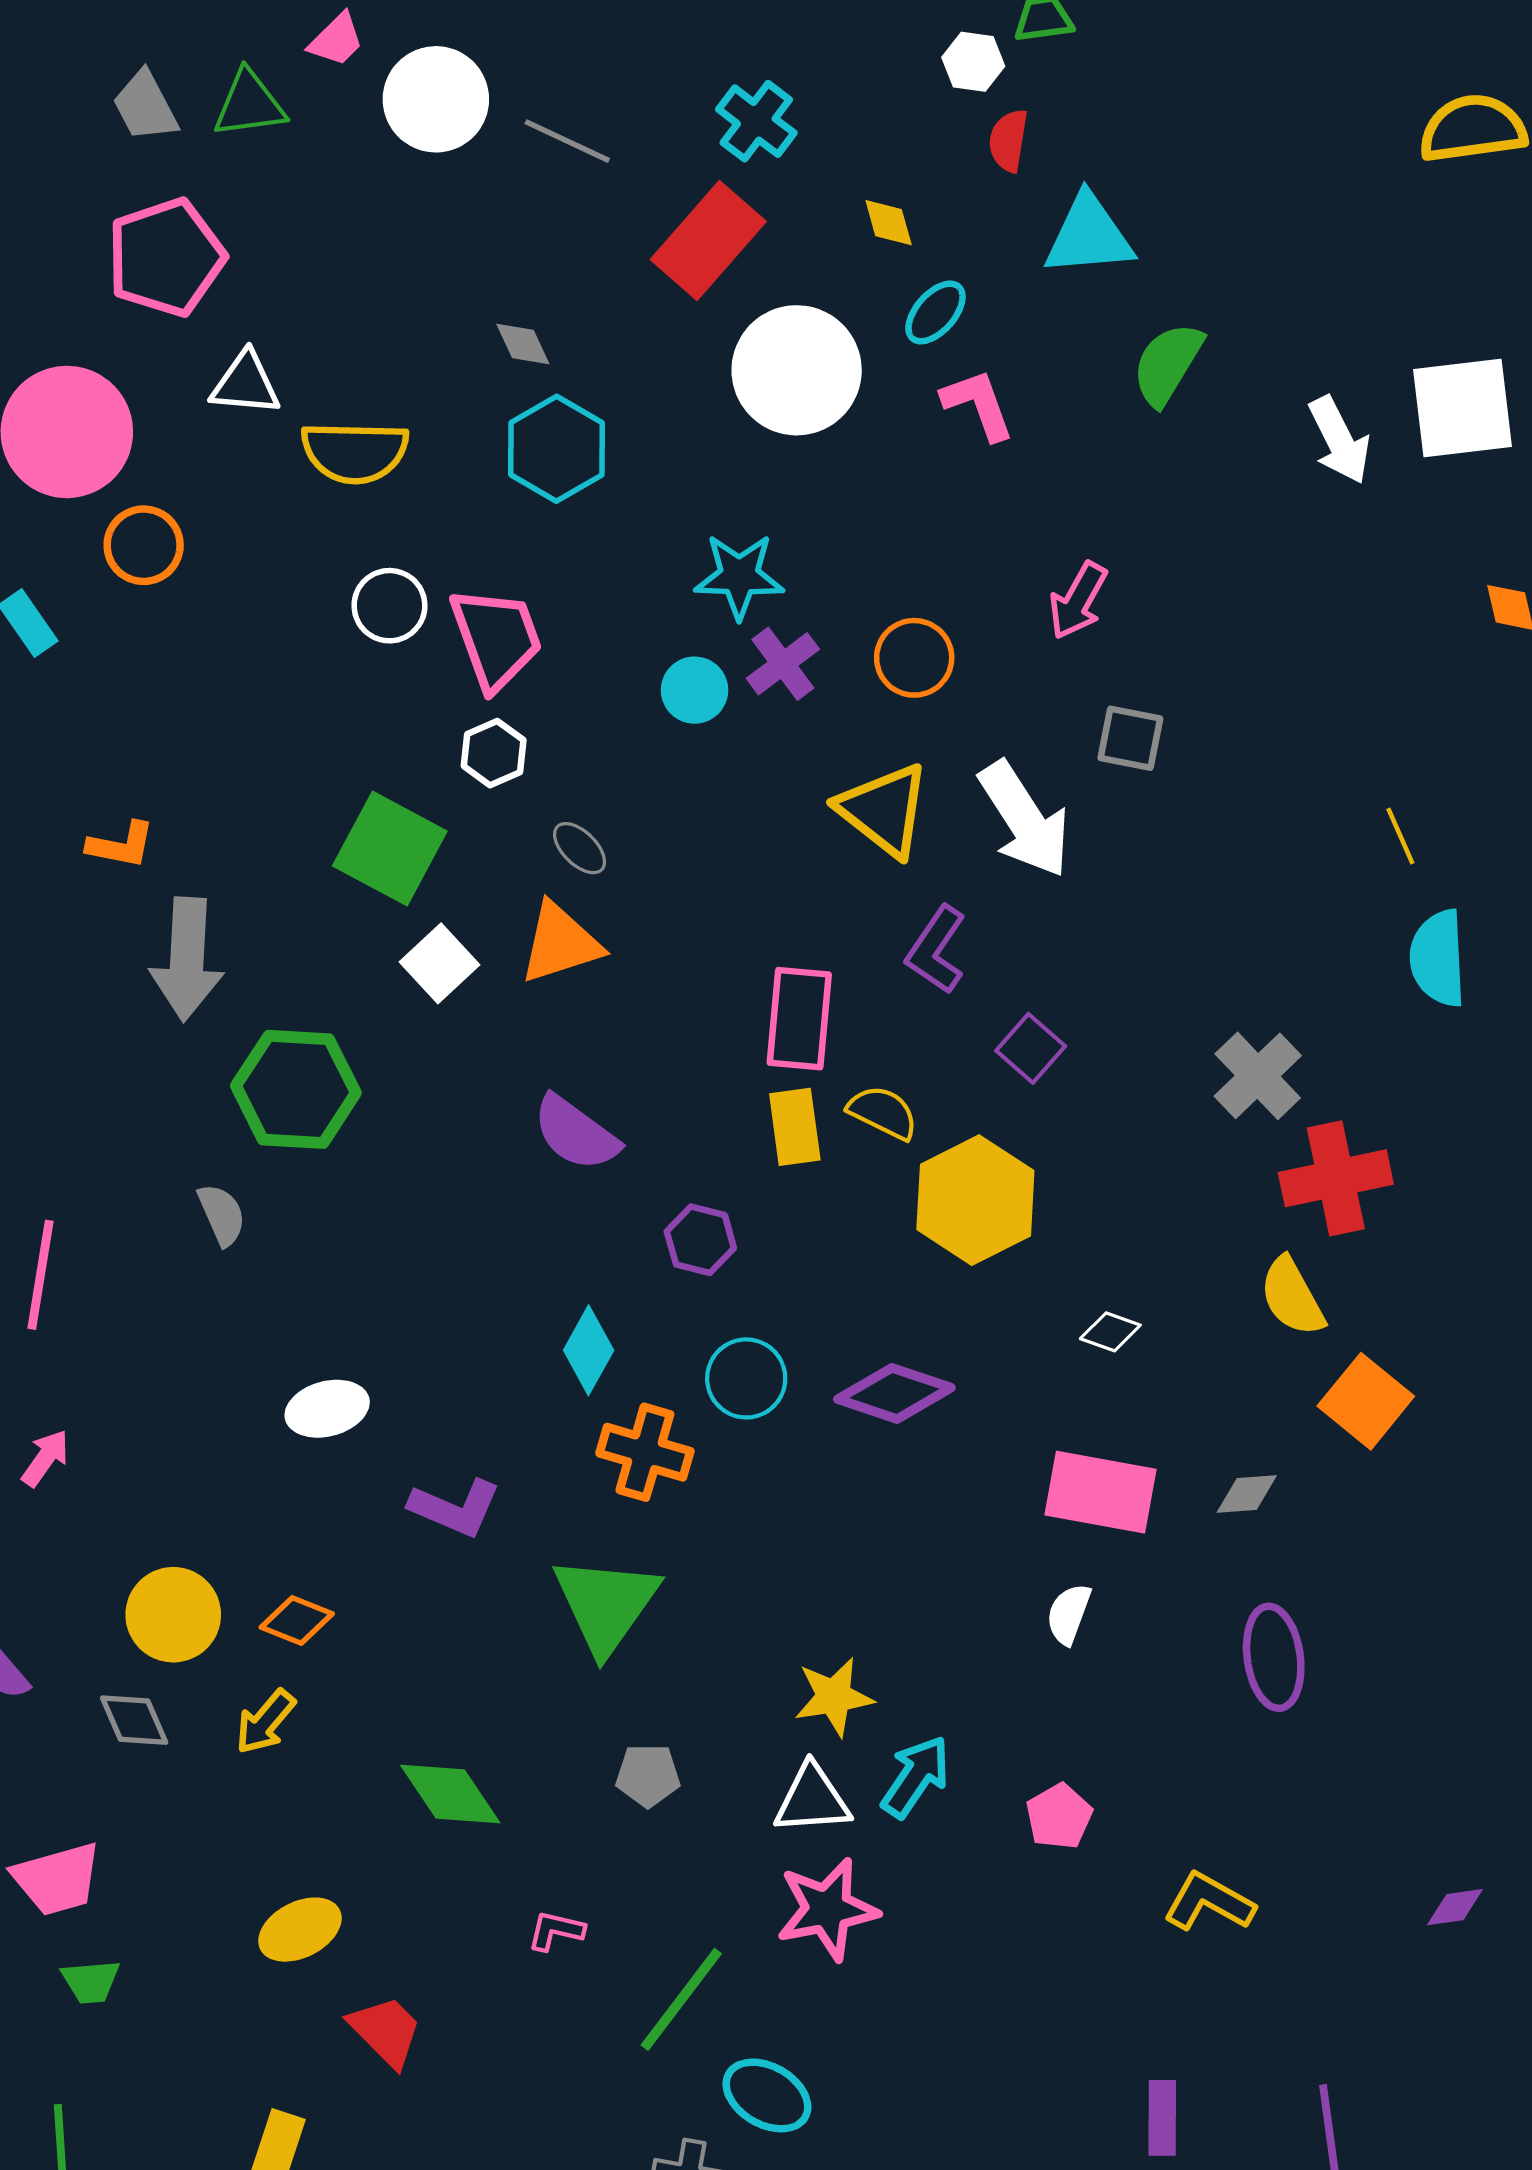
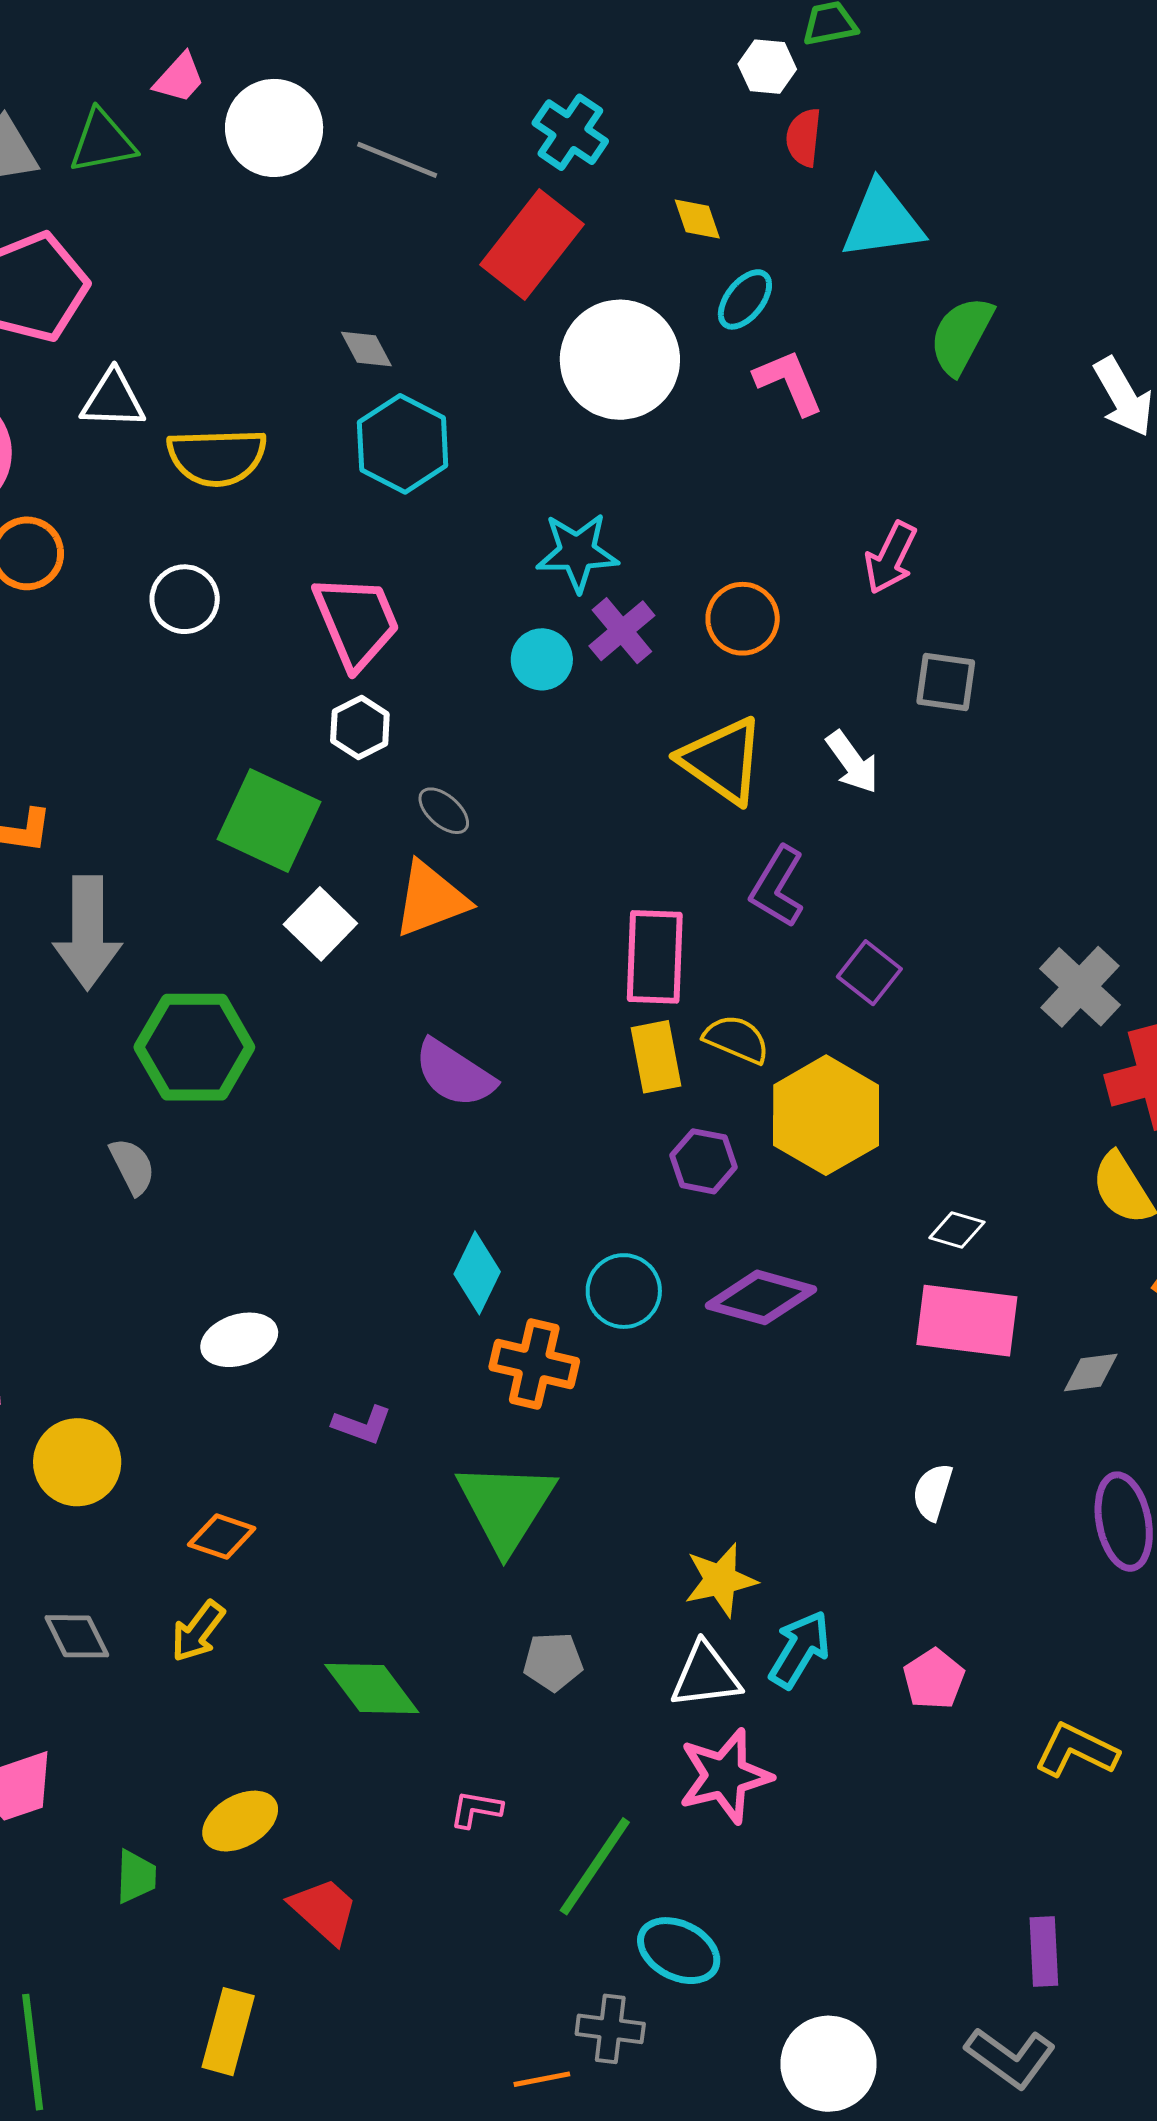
white circle: (389, 606) -> (185, 599), moved
white arrow: (1025, 820) -> (852, 762), size x0.6
purple hexagon: (700, 1240) -> (704, 1161), moved
pink rectangle: (1100, 1492) -> (967, 1321), moved
purple L-shape: (455, 1508) -> (362, 1425), size x0.7
yellow circle: (173, 1615) -> (77, 1462), moved
green trapezoid: (91, 1982) -> (136, 1877), moved, turned -80

